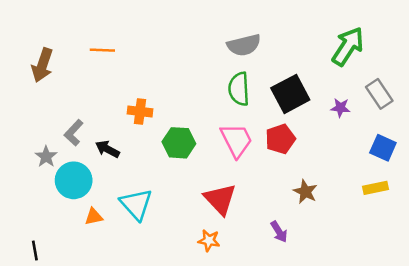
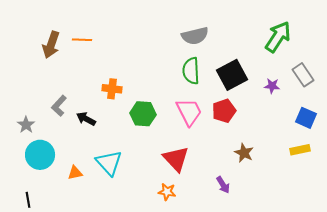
brown arrow: (42, 65) -> (51, 45), moved
gray star: (46, 157) -> (26, 125), moved
cyan circle: (74, 180) -> (40, 155), moved

